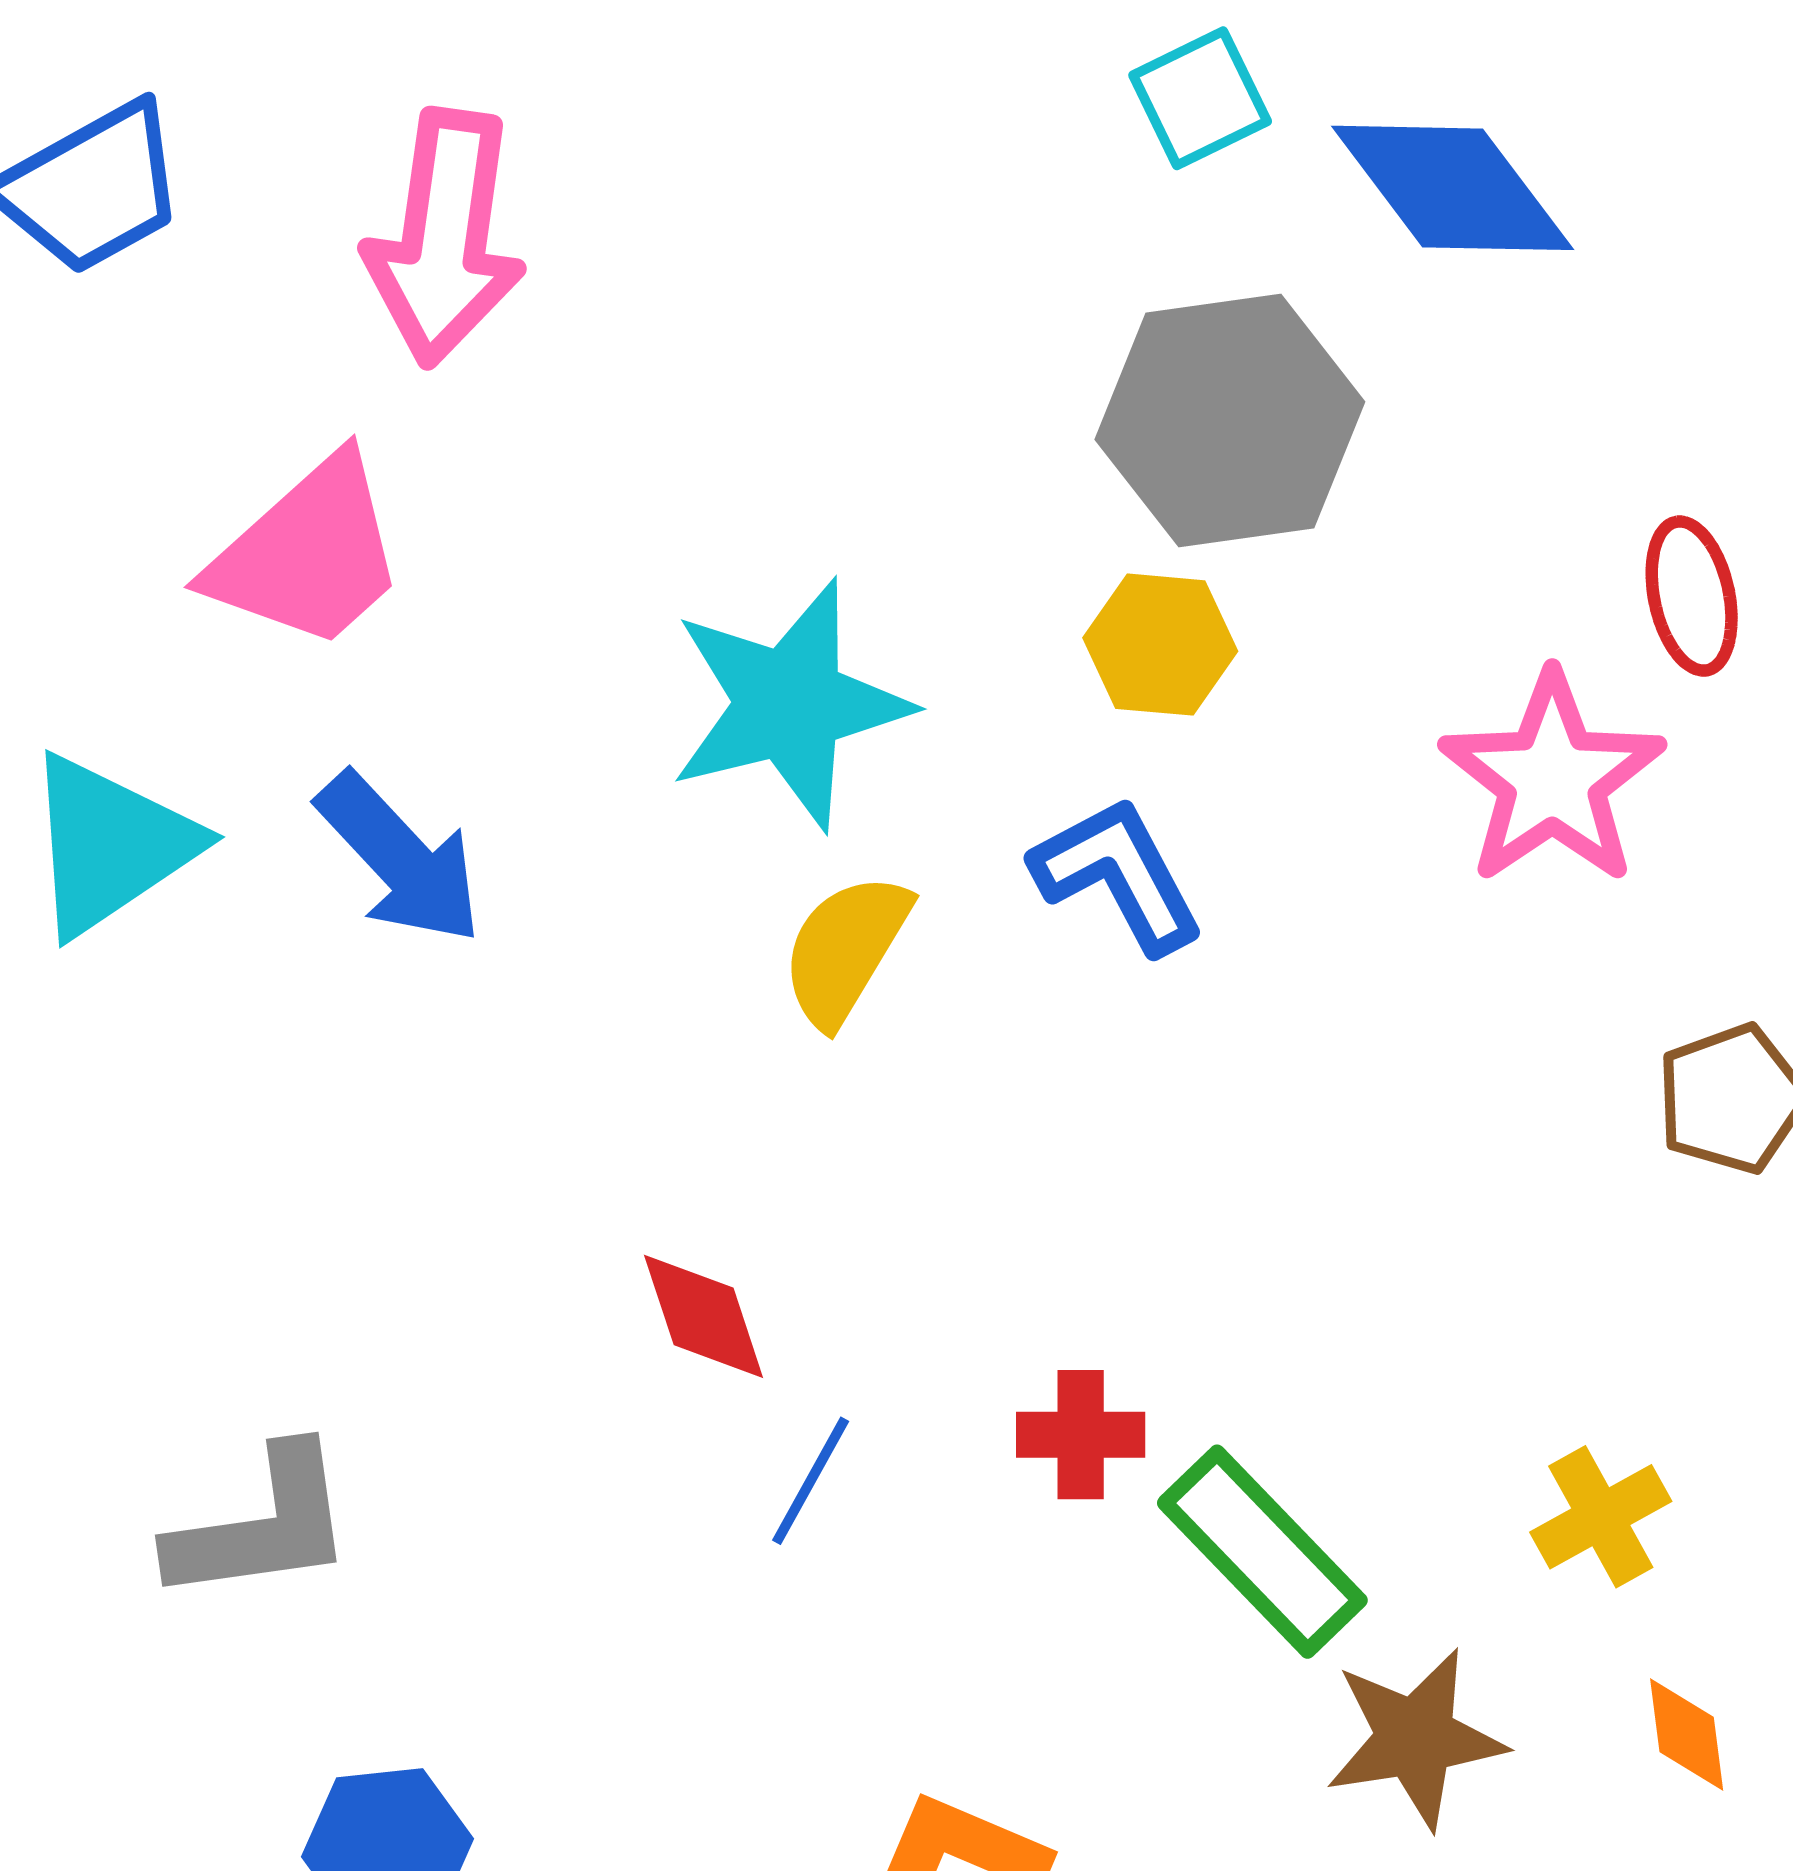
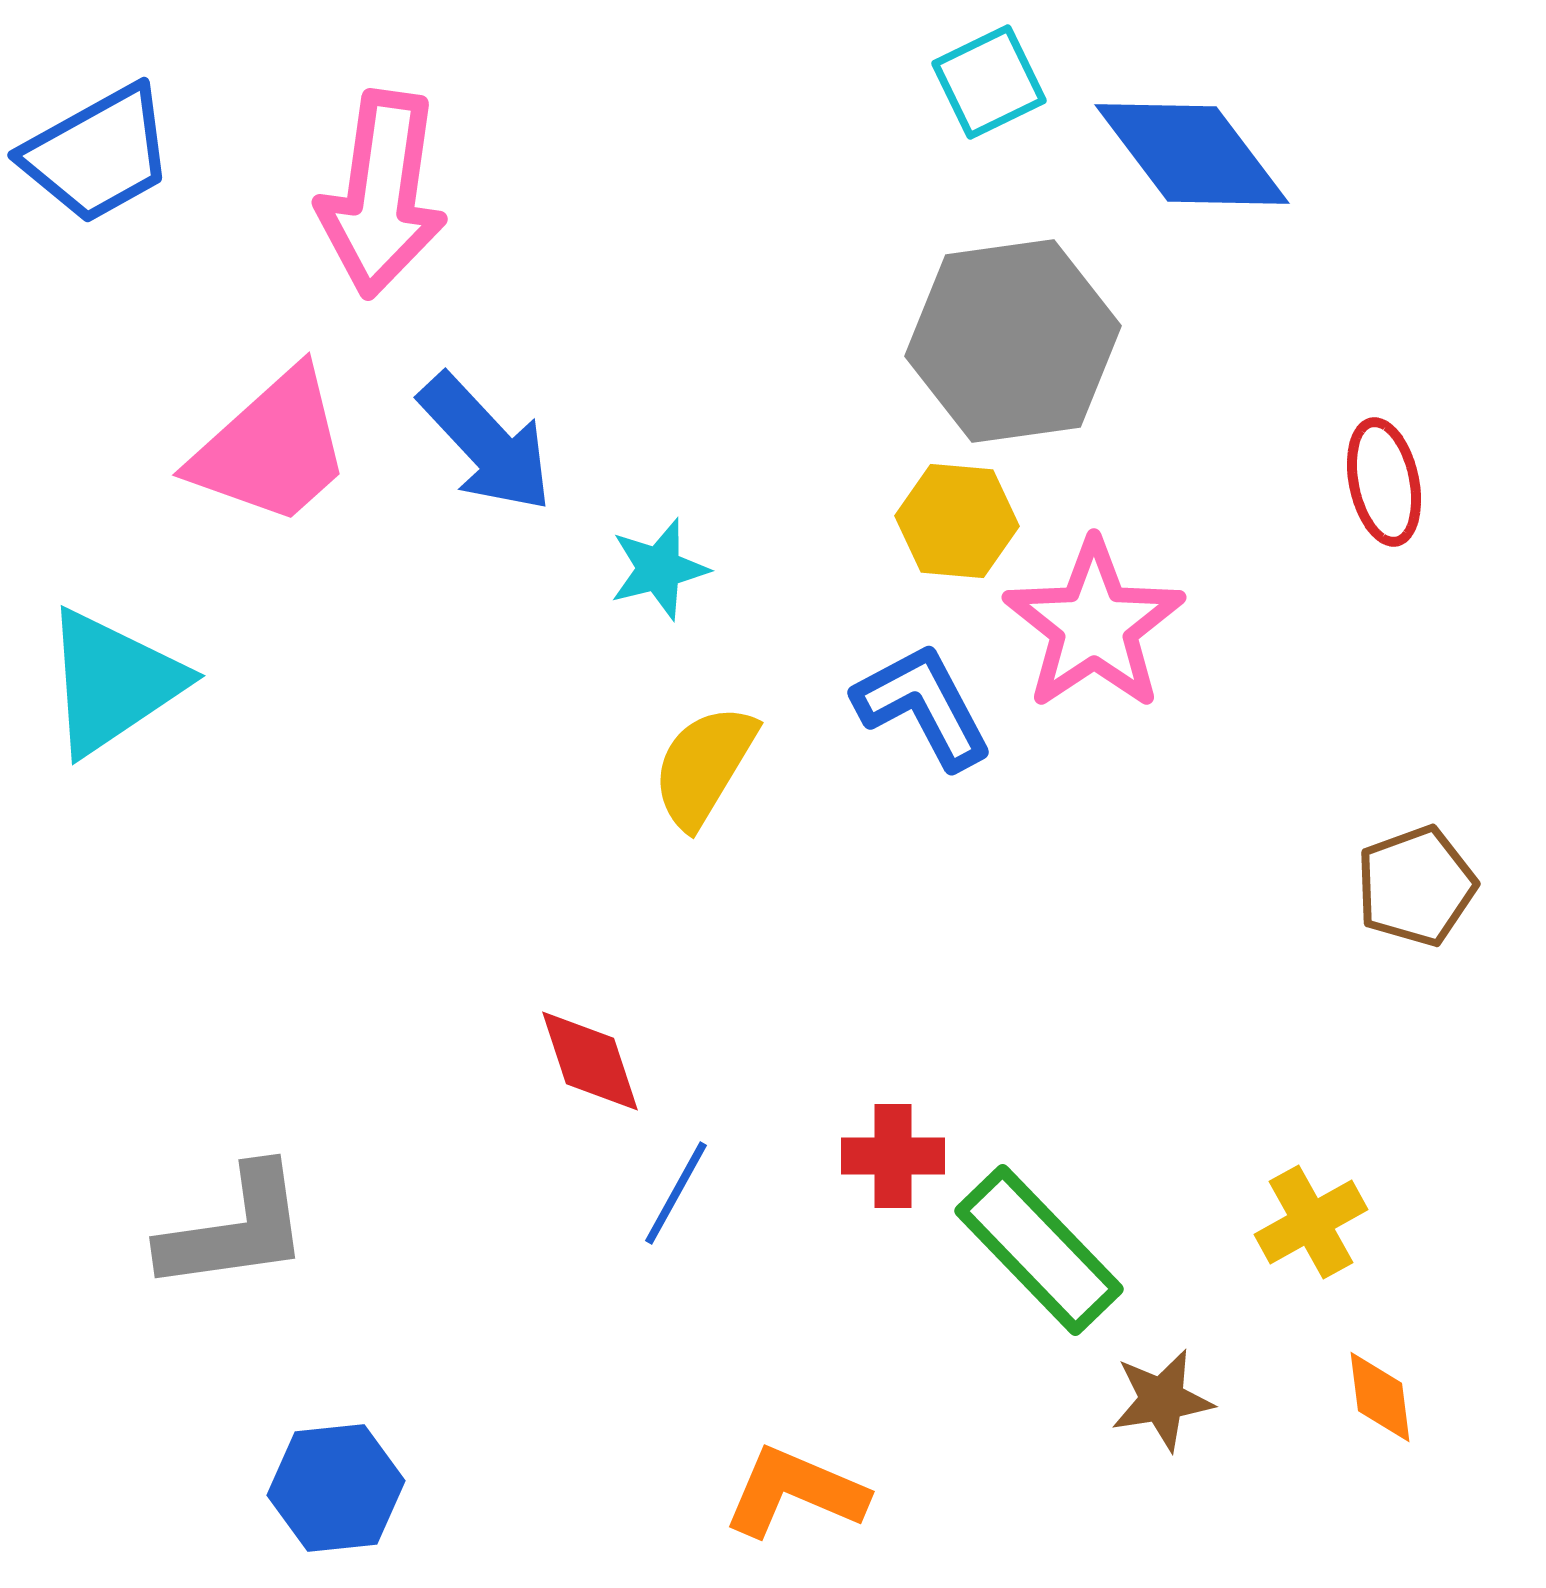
cyan star: (789, 704) -> (659, 569), size x0.5
pink star: (1552, 779) -> (1094, 625), moved
blue arrow: (400, 859) -> (486, 443), moved
brown star: (1415, 1738) -> (1162, 1400), size x0.7

